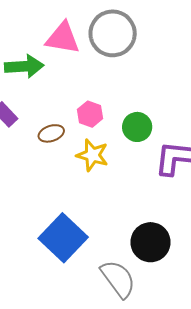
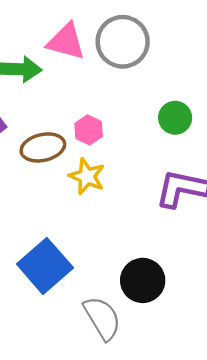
green circle: (137, 127) -> (175, 118), moved
brown ellipse: (51, 133) -> (43, 147), size x1.5

